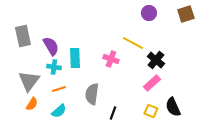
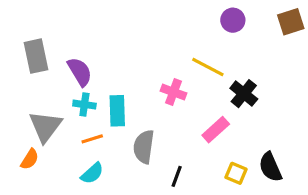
cyan rectangle: (75, 58) -> (117, 111), moved
pink rectangle: (152, 83) -> (216, 130), moved
orange semicircle: (32, 104) -> (30, 159), moved

